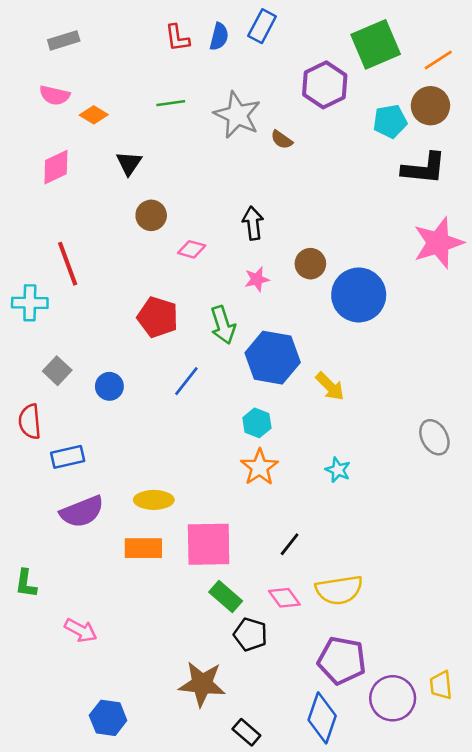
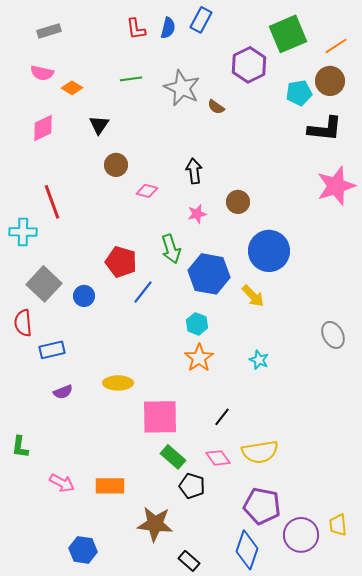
blue circle: (359, 295) -> (269, 251), moved
red pentagon: (158, 317) -> (121, 262), moved
gray square: (57, 371) -> (44, 284), size x1.6
purple semicircle: (82, 512) -> (63, 392), size x0.6
orange rectangle: (143, 548) -> (110, 486), moved

